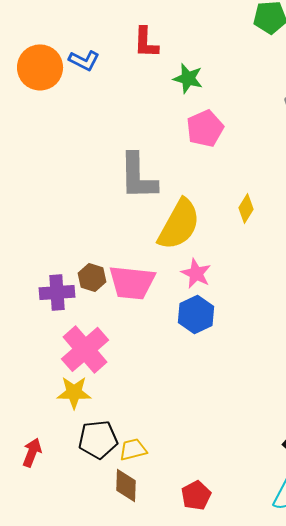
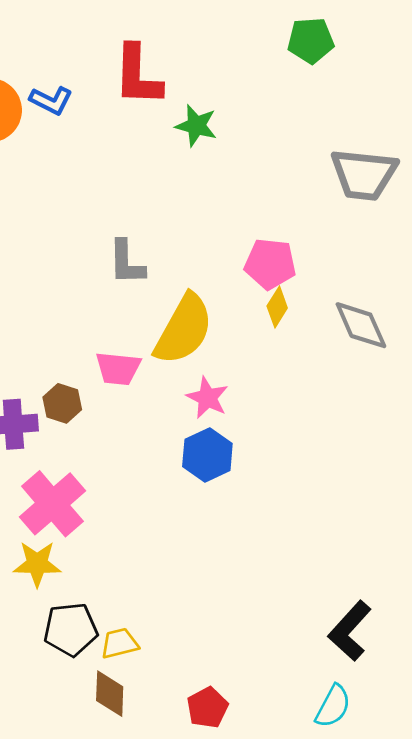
red L-shape: (146, 42) -> (138, 75), size x1.4
pink pentagon: (205, 128) -> (270, 264), moved, turned 30
gray L-shape: (138, 176) -> (126, 262), size x0.7
pink trapezoid: (132, 282) -> (118, 368), moved, size x0.7

